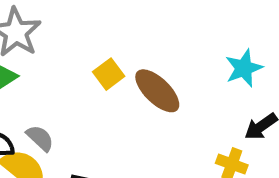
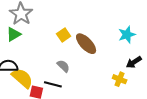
gray semicircle: (40, 138) -> (63, 66), moved

